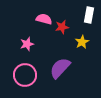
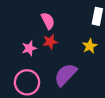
pink semicircle: (44, 19) -> (48, 21), turned 49
red star: (62, 27) -> (50, 42), moved

